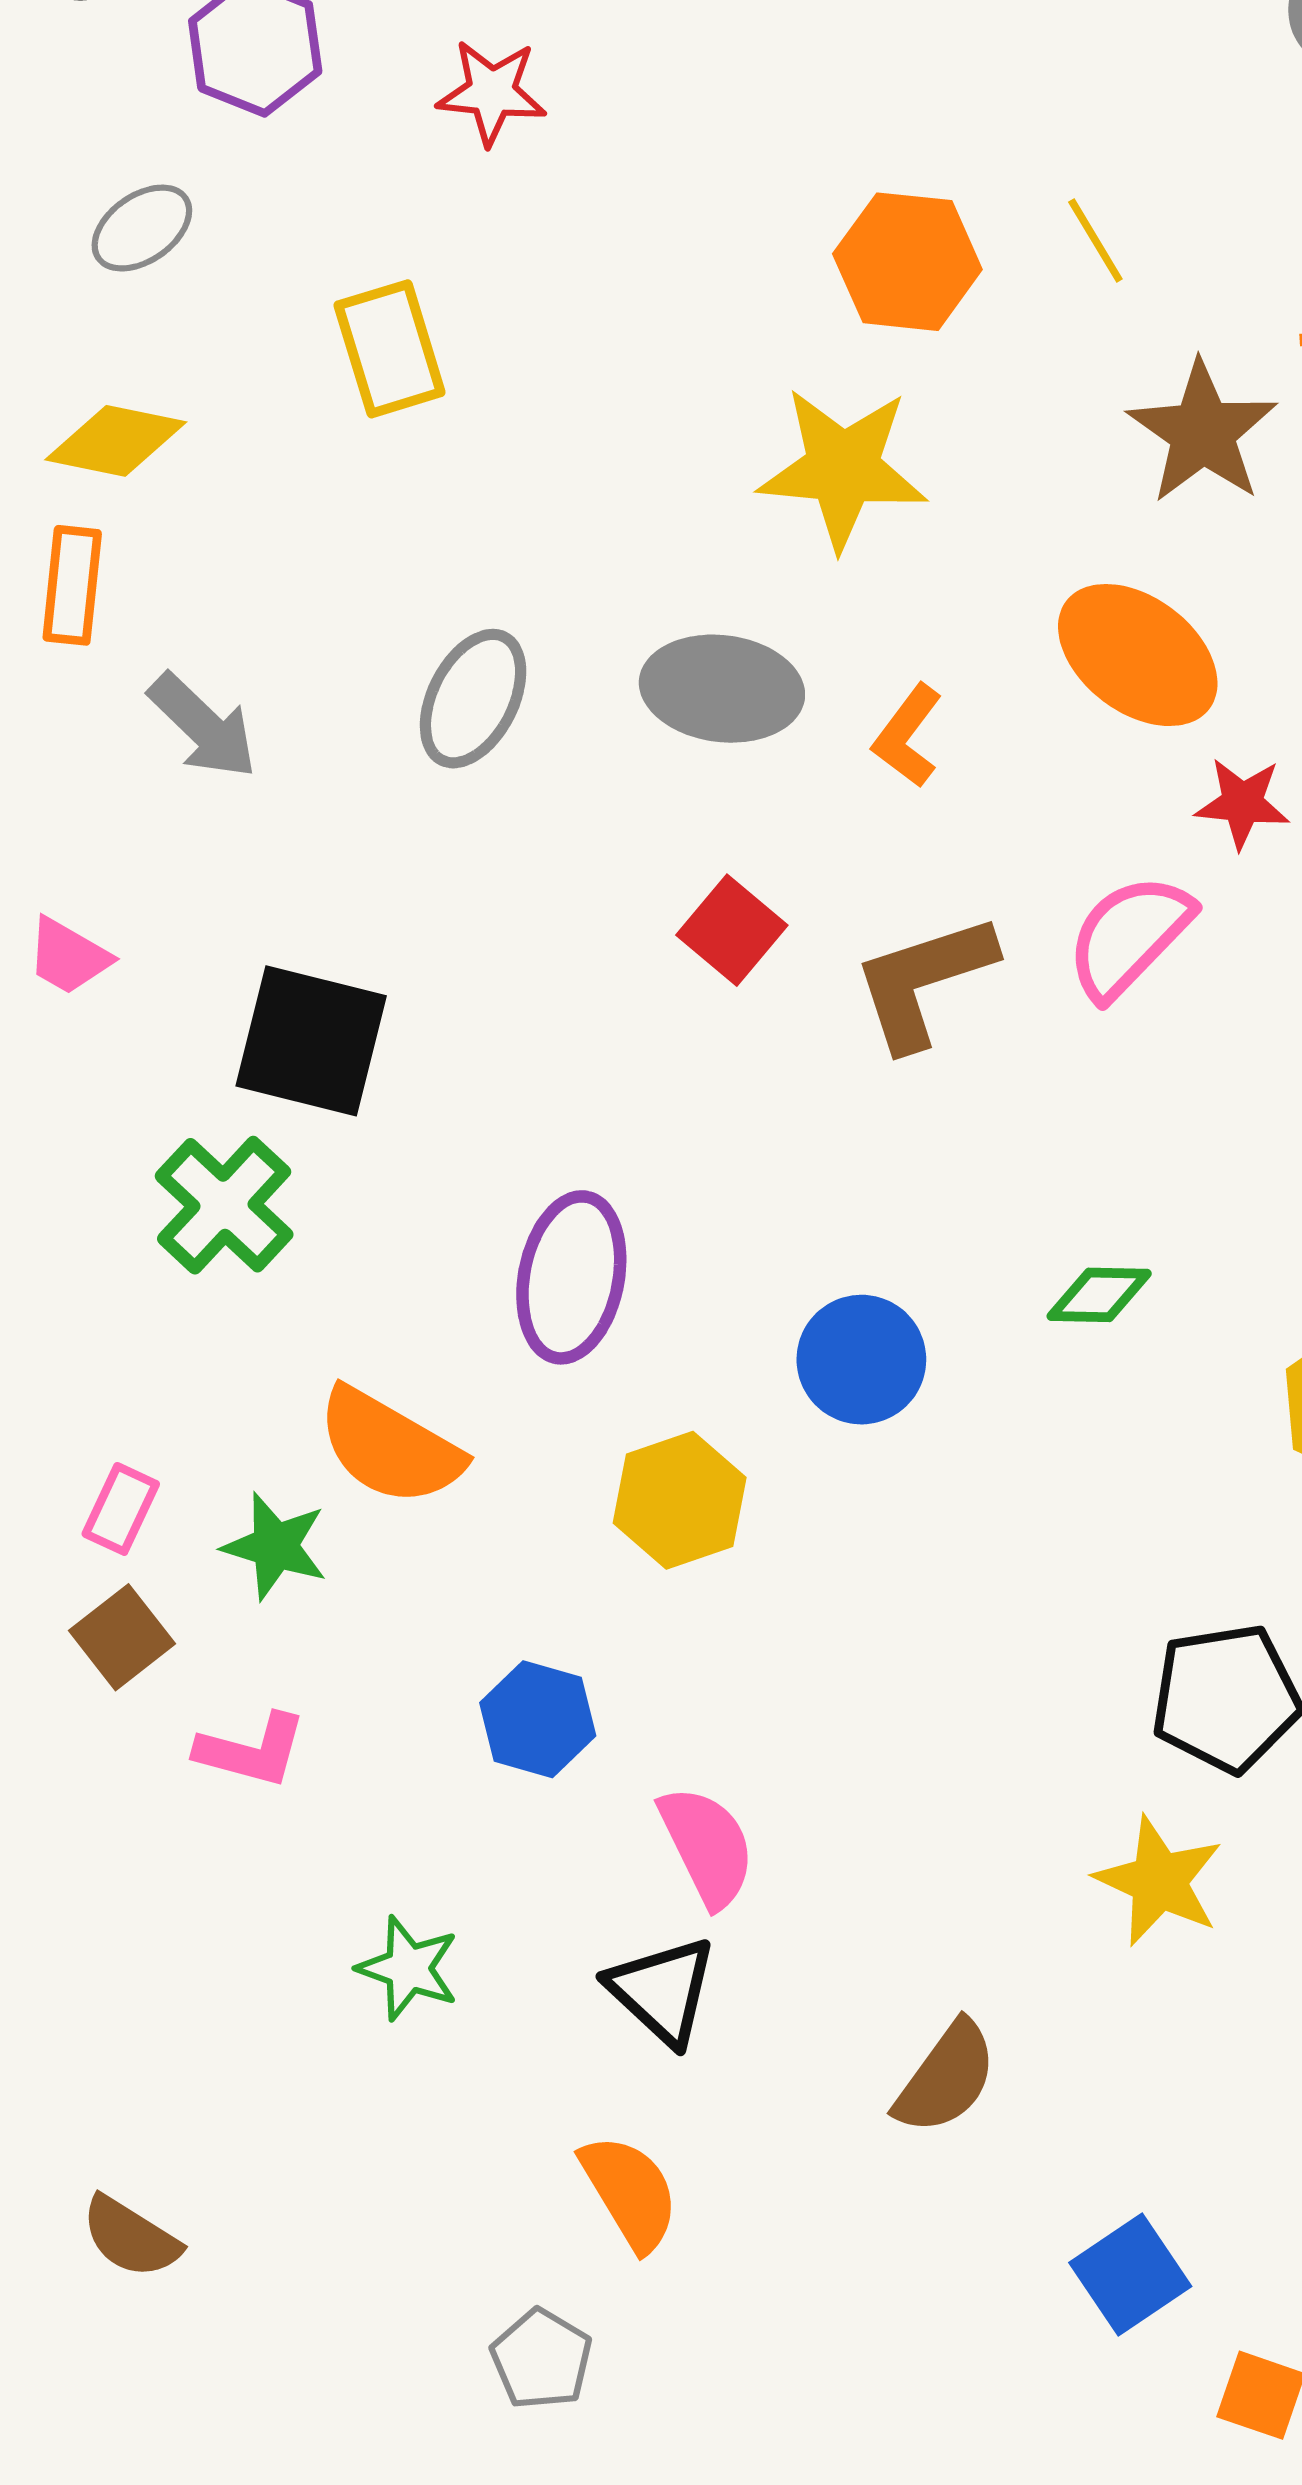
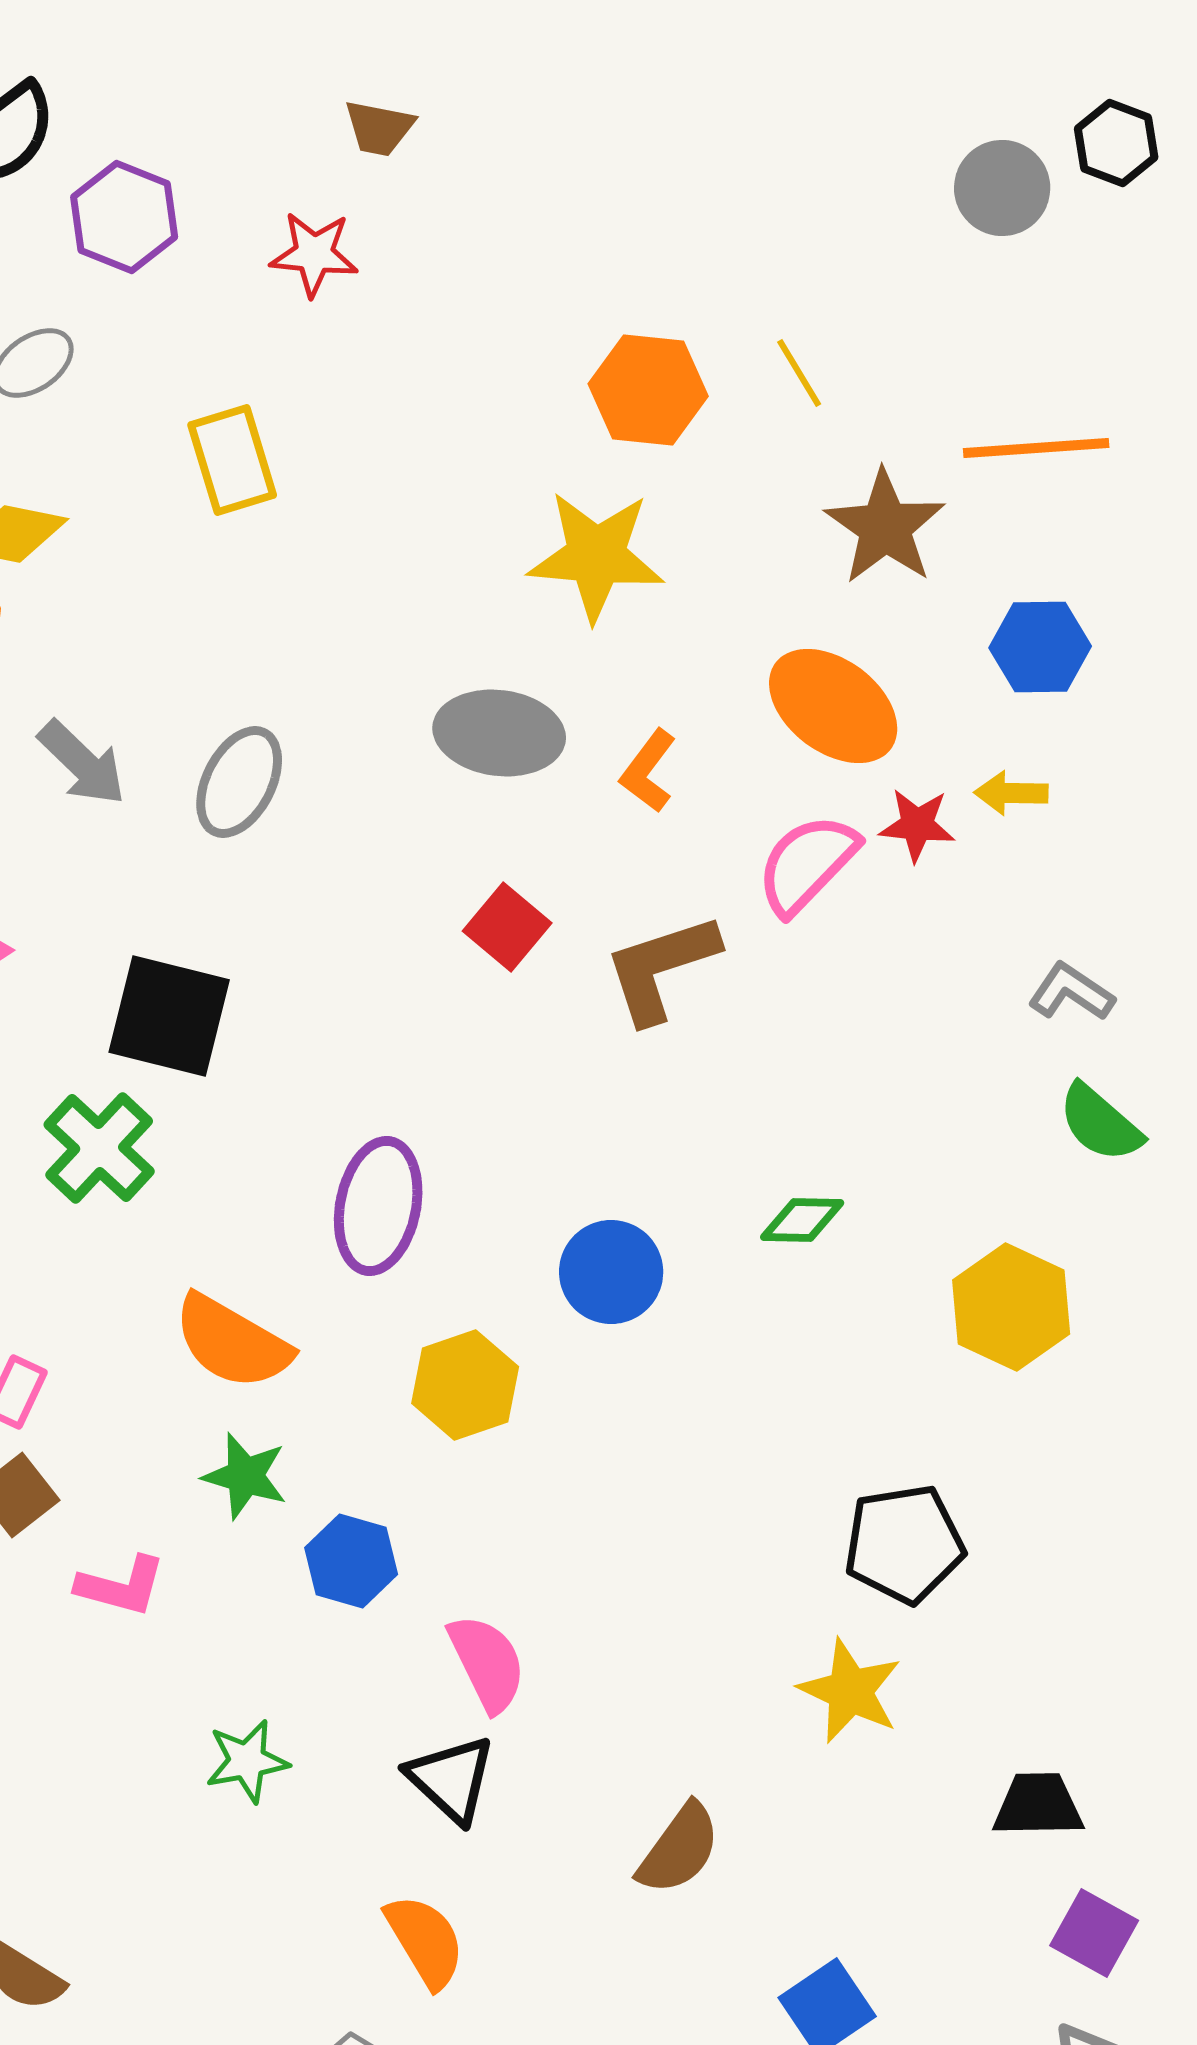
gray ellipse: (473, 699) -> (239, 782), moved
pink semicircle: (1129, 936) -> (807, 864), moved
green star: (275, 1546) -> (245, 1476), moved
green star: (408, 1968) -> (247, 1761), turned -30

